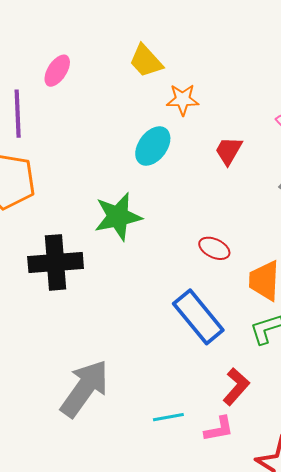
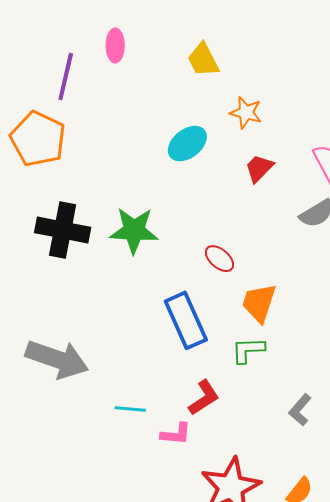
pink ellipse: (57, 71) -> (115, 45), turned -48
orange star: (183, 100) -> (246, 113), moved
green star: (118, 217) -> (134, 230), moved
gray arrow: (84, 388) -> (57, 359), turned 58

